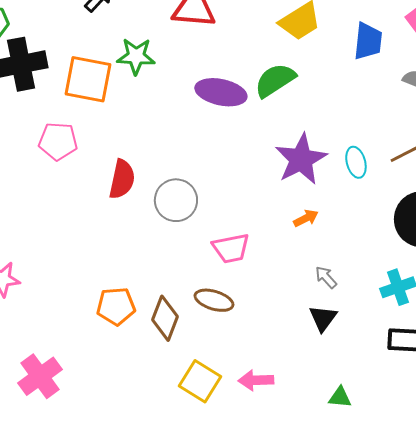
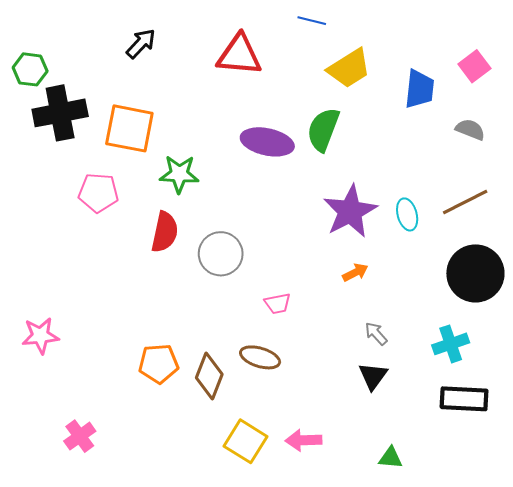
green star: (136, 56) -> (179, 174), moved
green semicircle: (275, 80) -> (323, 129), turned -36
pink trapezoid: (231, 248) -> (278, 304), size x0.7
pink cross: (40, 376) -> (80, 436), size x0.7

